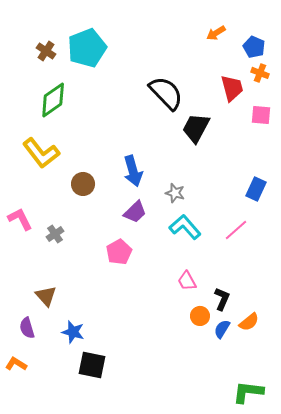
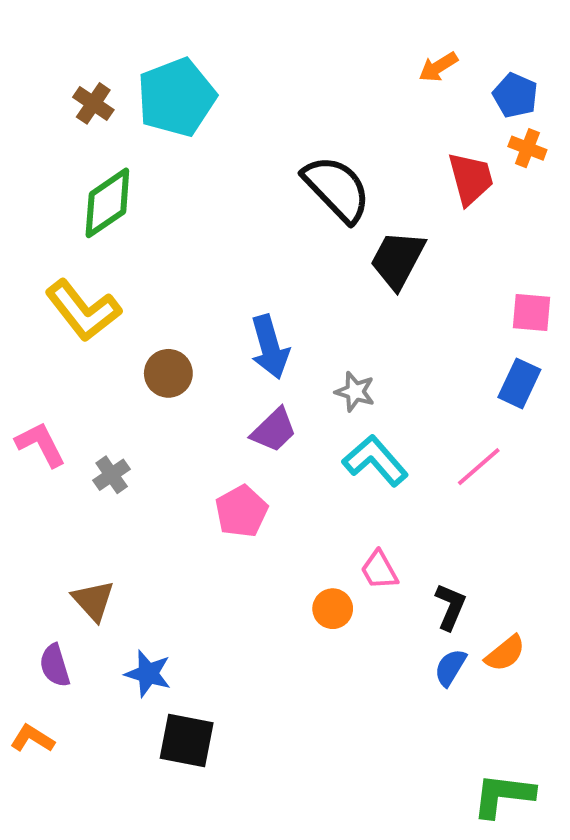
pink square: (261, 115) -> (532, 312), moved
orange circle: (200, 316) -> (333, 609), moved

